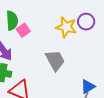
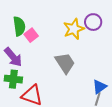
yellow star: (66, 27) -> (74, 29), turned -30

